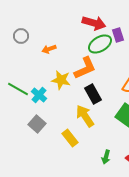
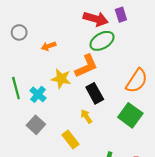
purple rectangle: (118, 35) -> (121, 15), moved
green line: (18, 89) -> (16, 88), turned 45
yellow arrow: (85, 116) -> (86, 116), size x0.6

